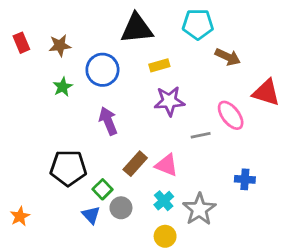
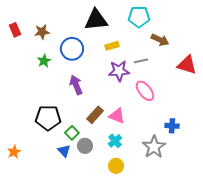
pink ellipse: (231, 115) -> (145, 91), moved
gray line: (201, 135) -> (141, 61), moved
gray star: (199, 209) -> (154, 147), moved

